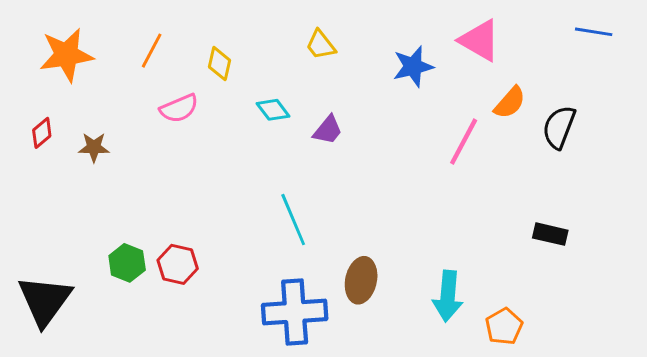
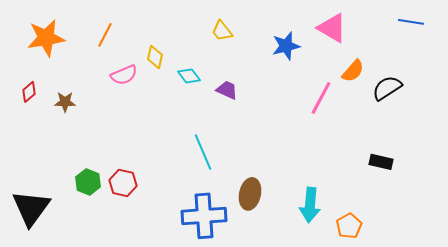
yellow diamond: (219, 64) -> (155, 57), moved
black semicircle: (559, 127) -> (387, 88), turned 36
purple trapezoid: (328, 130) -> (227, 90), turned -105

